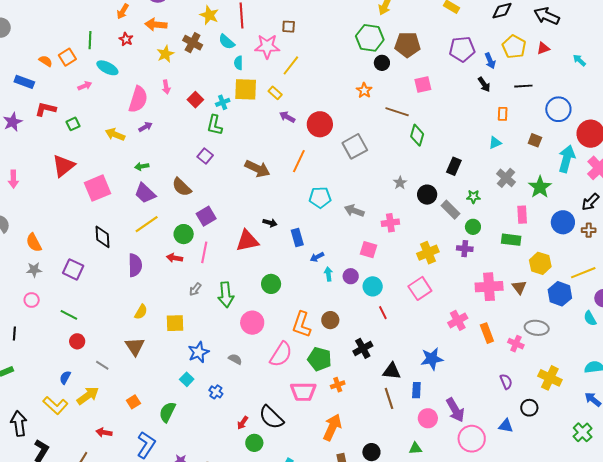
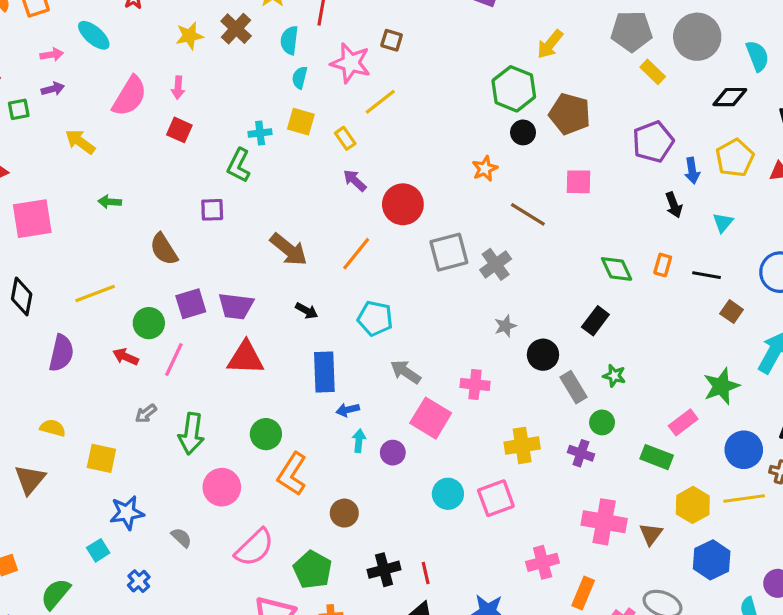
cyan semicircle: (227, 42) -> (289, 40), turned 42
purple pentagon: (462, 49) -> (653, 142), turned -30
black line: (523, 86) -> (706, 275), moved
yellow square: (246, 89) -> (301, 122), size x0.7
red square: (195, 100) -> (179, 130), moved, turned -35
orange rectangle: (503, 114) -> (663, 265), moved
purple arrow: (145, 127) -> (53, 89), moved
green diamond: (417, 135) -> (617, 269), moved, turned -55
cyan triangle: (495, 143) -> (723, 223), moved, turned -40
purple square: (205, 156) -> (212, 210), turned 35
gray cross: (506, 178) -> (496, 264), moved
purple trapezoid: (145, 193) -> (236, 306), moved, turned -50
gray arrow: (354, 211) -> (406, 372), moved
pink rectangle: (522, 215) -> (683, 422), turned 42
black arrow: (270, 223) -> (307, 311), moved
blue rectangle: (297, 238) -> (324, 372), size x1.4
pink square: (369, 250) -> (431, 418), size x1.4
yellow line: (583, 273) -> (744, 499), moved
cyan circle: (373, 286) -> (448, 494), moved
yellow semicircle: (141, 312) -> (53, 428), turned -119
red line: (383, 313) -> (426, 573), moved
orange L-shape: (302, 324) -> (292, 474), moved
orange rectangle: (487, 333) -> (583, 593), turned 30

